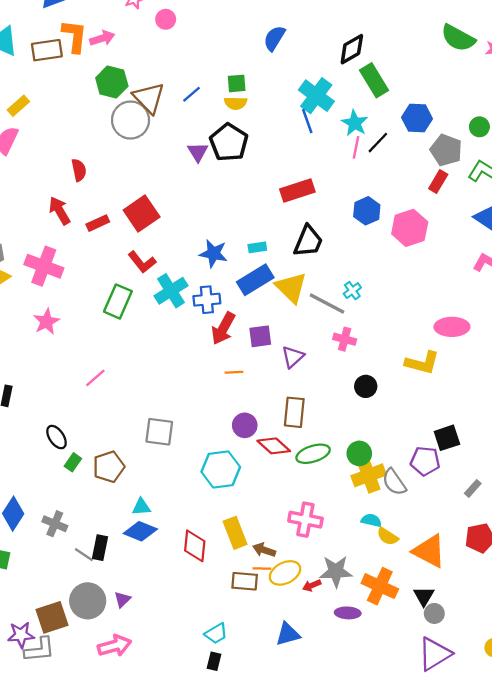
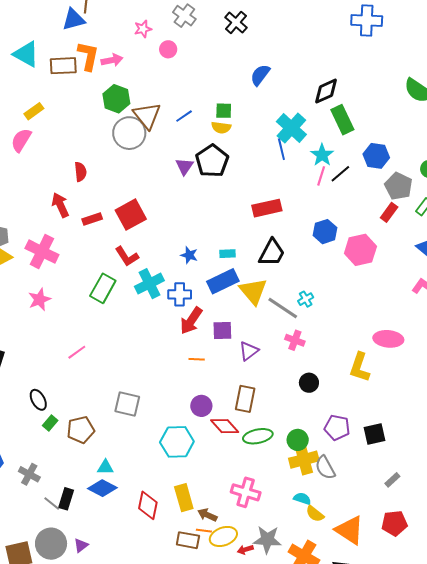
blue star: (213, 253) -> (189, 255), size x0.7
yellow L-shape: (422, 363) -> (360, 367), turned 88
purple pentagon: (425, 461) -> (337, 428), moved

